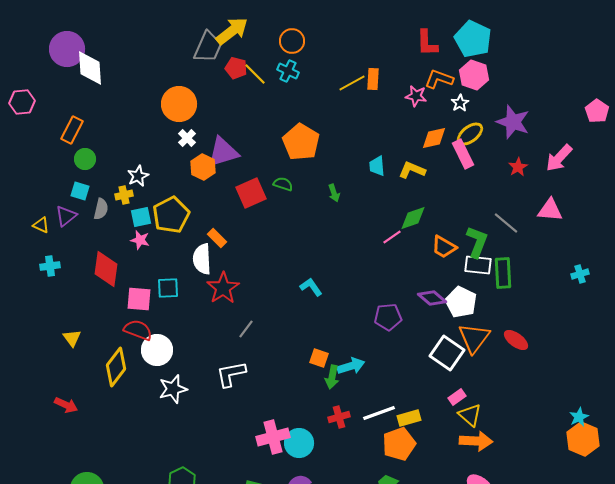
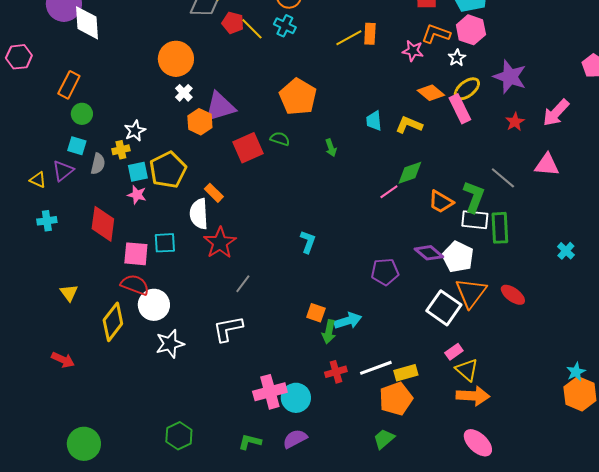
orange diamond: (434, 138) -> (431, 93), turned 52
cyan cross: (580, 274) -> (566, 251), moved, turned -30
cyan L-shape: (311, 287) -> (308, 242), turned 55

